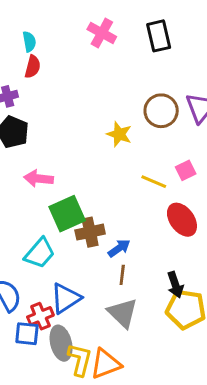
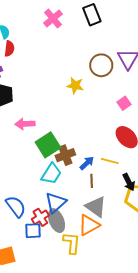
pink cross: (102, 33) -> (53, 19), turned 30
yellow line: (154, 182) -> (110, 161), moved
cyan trapezoid: (40, 253) -> (51, 174), moved
gray ellipse: (61, 343) -> (57, 221), moved
orange triangle: (106, 364) -> (89, 225), moved

